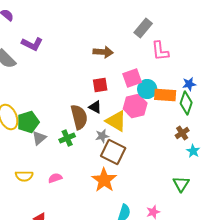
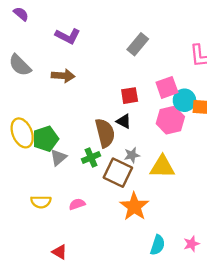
gray rectangle: (143, 28) -> (138, 44), moved
purple L-shape: (32, 44) -> (68, 36), moved
brown arrow: (103, 52) -> (63, 76), moved
yellow triangle: (116, 121) -> (162, 167), moved, turned -30
brown square: (113, 152) -> (118, 173), moved

